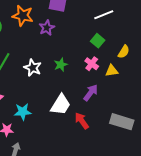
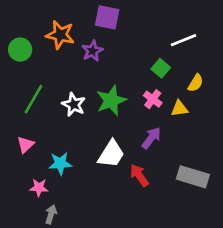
white line: (104, 15) -> (183, 40), moved
green star: (61, 65) -> (111, 100), size x1.6

